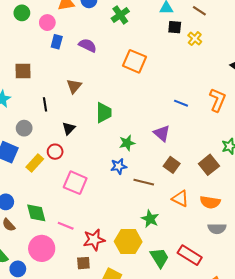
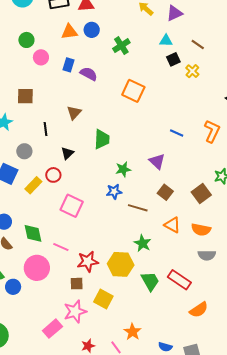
pink circle: (47, 23) -> (41, 57), moved
black square: (175, 27) -> (173, 59), turned -32
blue rectangle: (57, 42) -> (68, 65), moved

